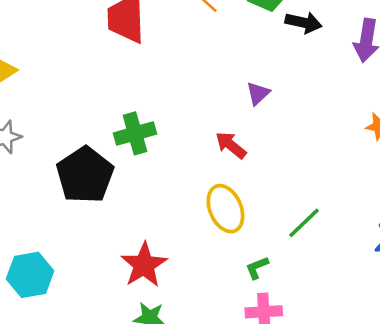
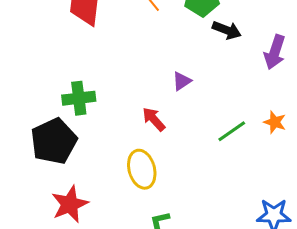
black pentagon: (85, 175) -> (54, 141), moved
green line: (304, 223) -> (232, 131), moved

